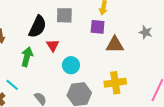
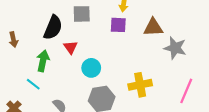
gray star: (146, 32) -> (175, 48), moved, size x1.5
brown triangle: (115, 45) -> (153, 27), moved
cyan line: (12, 85) -> (33, 84), moved

